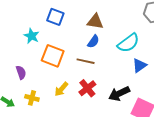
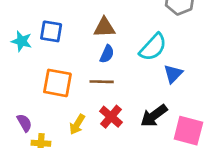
cyan star: (32, 36) -> (22, 41), moved
purple semicircle: (21, 72) -> (24, 123), moved

